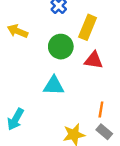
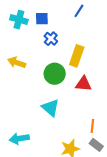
cyan triangle: (54, 86) -> (50, 108), turned 42
cyan arrow: (16, 119) -> (19, 139), turned 54

